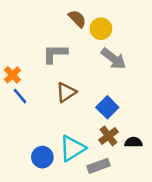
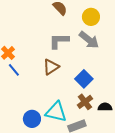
yellow circle: (101, 29) -> (91, 17), moved
gray L-shape: (55, 54) -> (59, 41), moved
cyan triangle: (72, 148) -> (56, 112), turned 45

